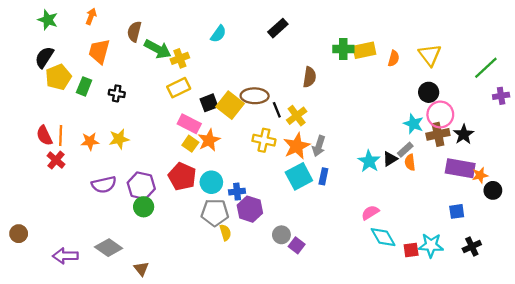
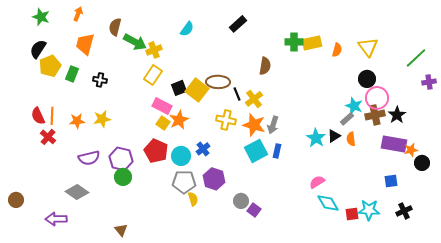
yellow rectangle: (179, 88) -> (153, 75), turned -30
orange star: (297, 146) -> (254, 125), turned -30
gray rectangle: (405, 150) -> (347, 119), moved
blue cross: (237, 192) -> (203, 149), moved, turned -32
gray diamond: (109, 248) -> (77, 192), moved

